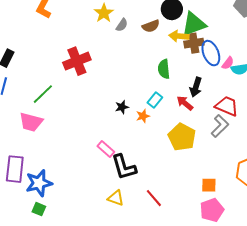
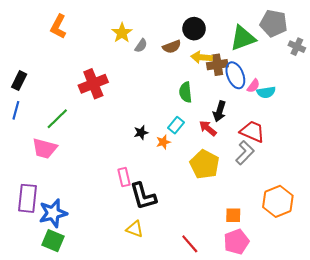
green triangle: (194, 24) -> (243, 38), moved
pink rectangle: (106, 149) -> (124, 177), turned 36
red line: (154, 198) -> (190, 244), moved
green square: (39, 209) -> (53, 241), size x1.5

